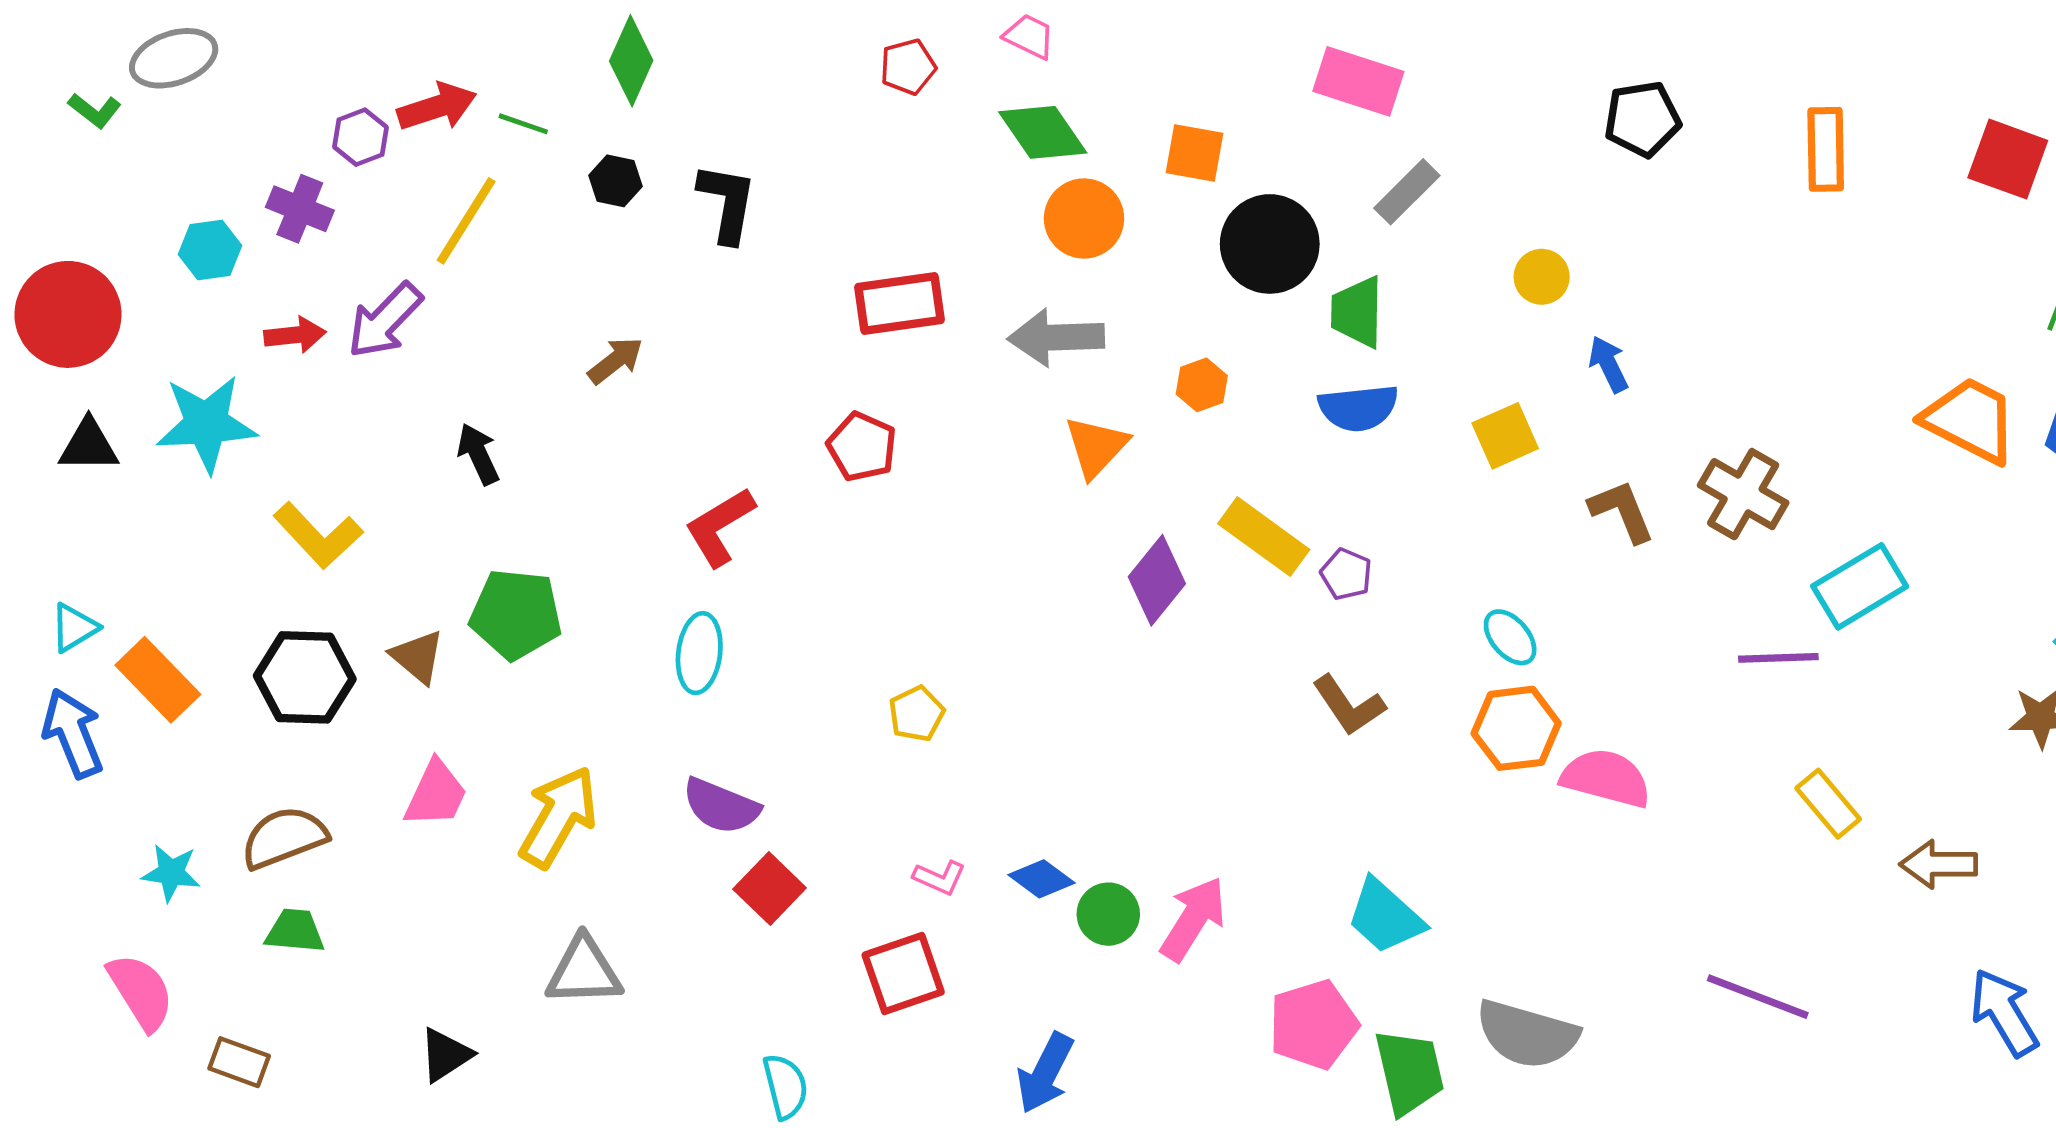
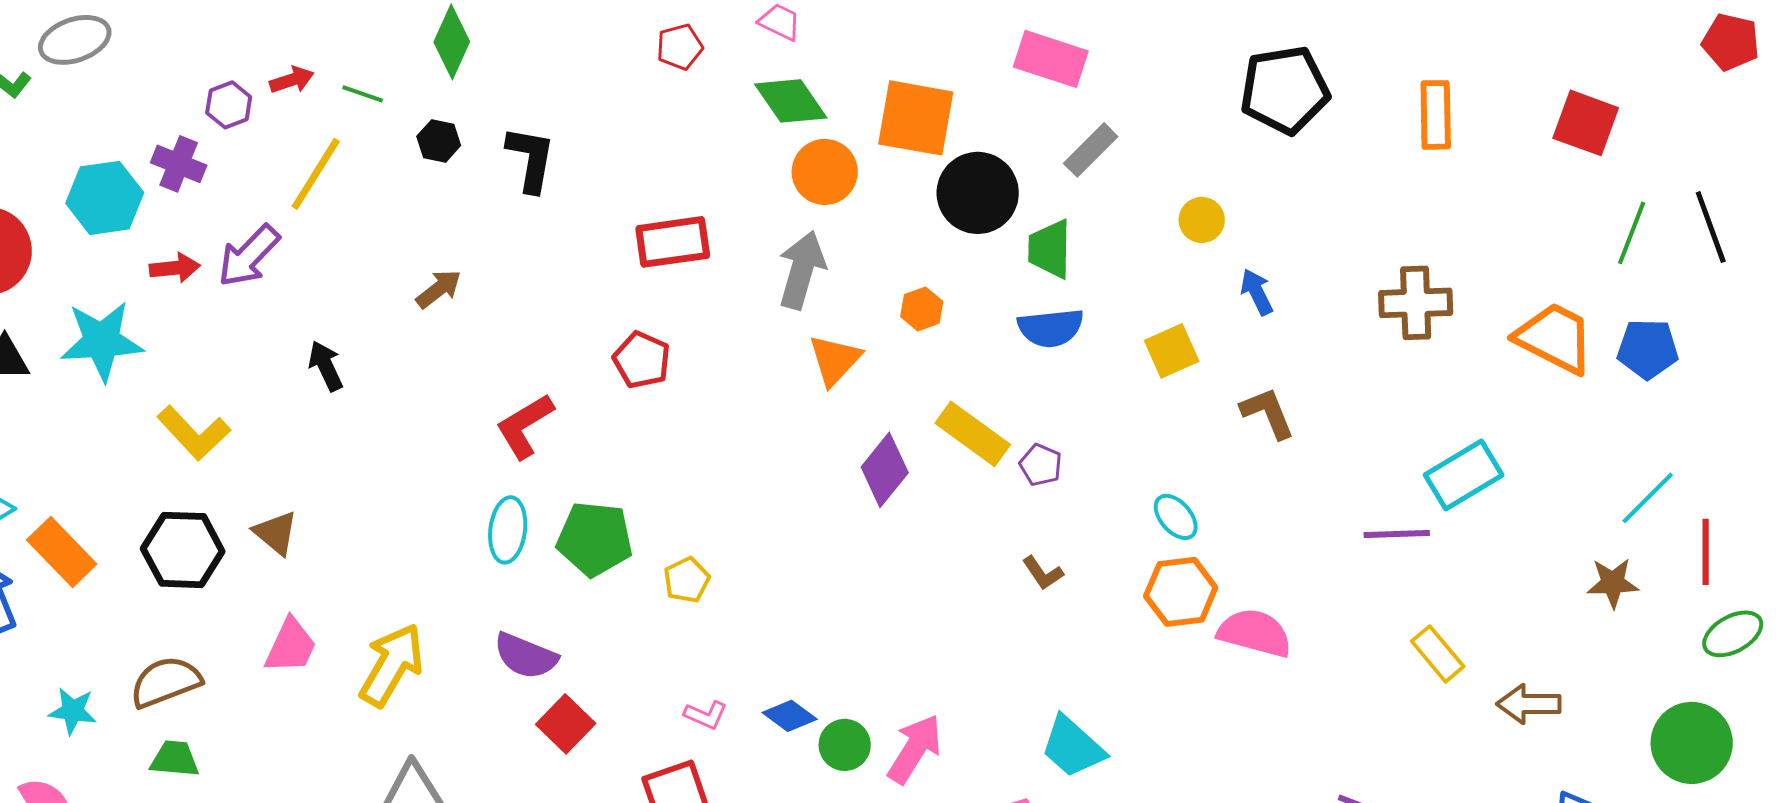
red arrow: (437, 107) -> (292, 80), size x0.7
black pentagon: (1642, 119) -> (1285, 90), size x1.4
orange square: (1194, 153) -> (916, 118), size x1.6
cyan hexagon: (210, 250) -> (105, 198), size x1.5
gray arrow: (1056, 337) -> (802, 270), turned 108
brown cross: (1743, 494) -> (1416, 303), moved, turned -32
green pentagon: (516, 614) -> (595, 539), moved
brown L-shape: (1349, 705) -> (1043, 573), size x0.7

